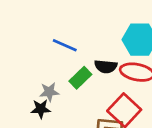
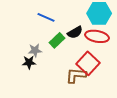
black semicircle: (106, 66) -> (75, 32), turned -35

